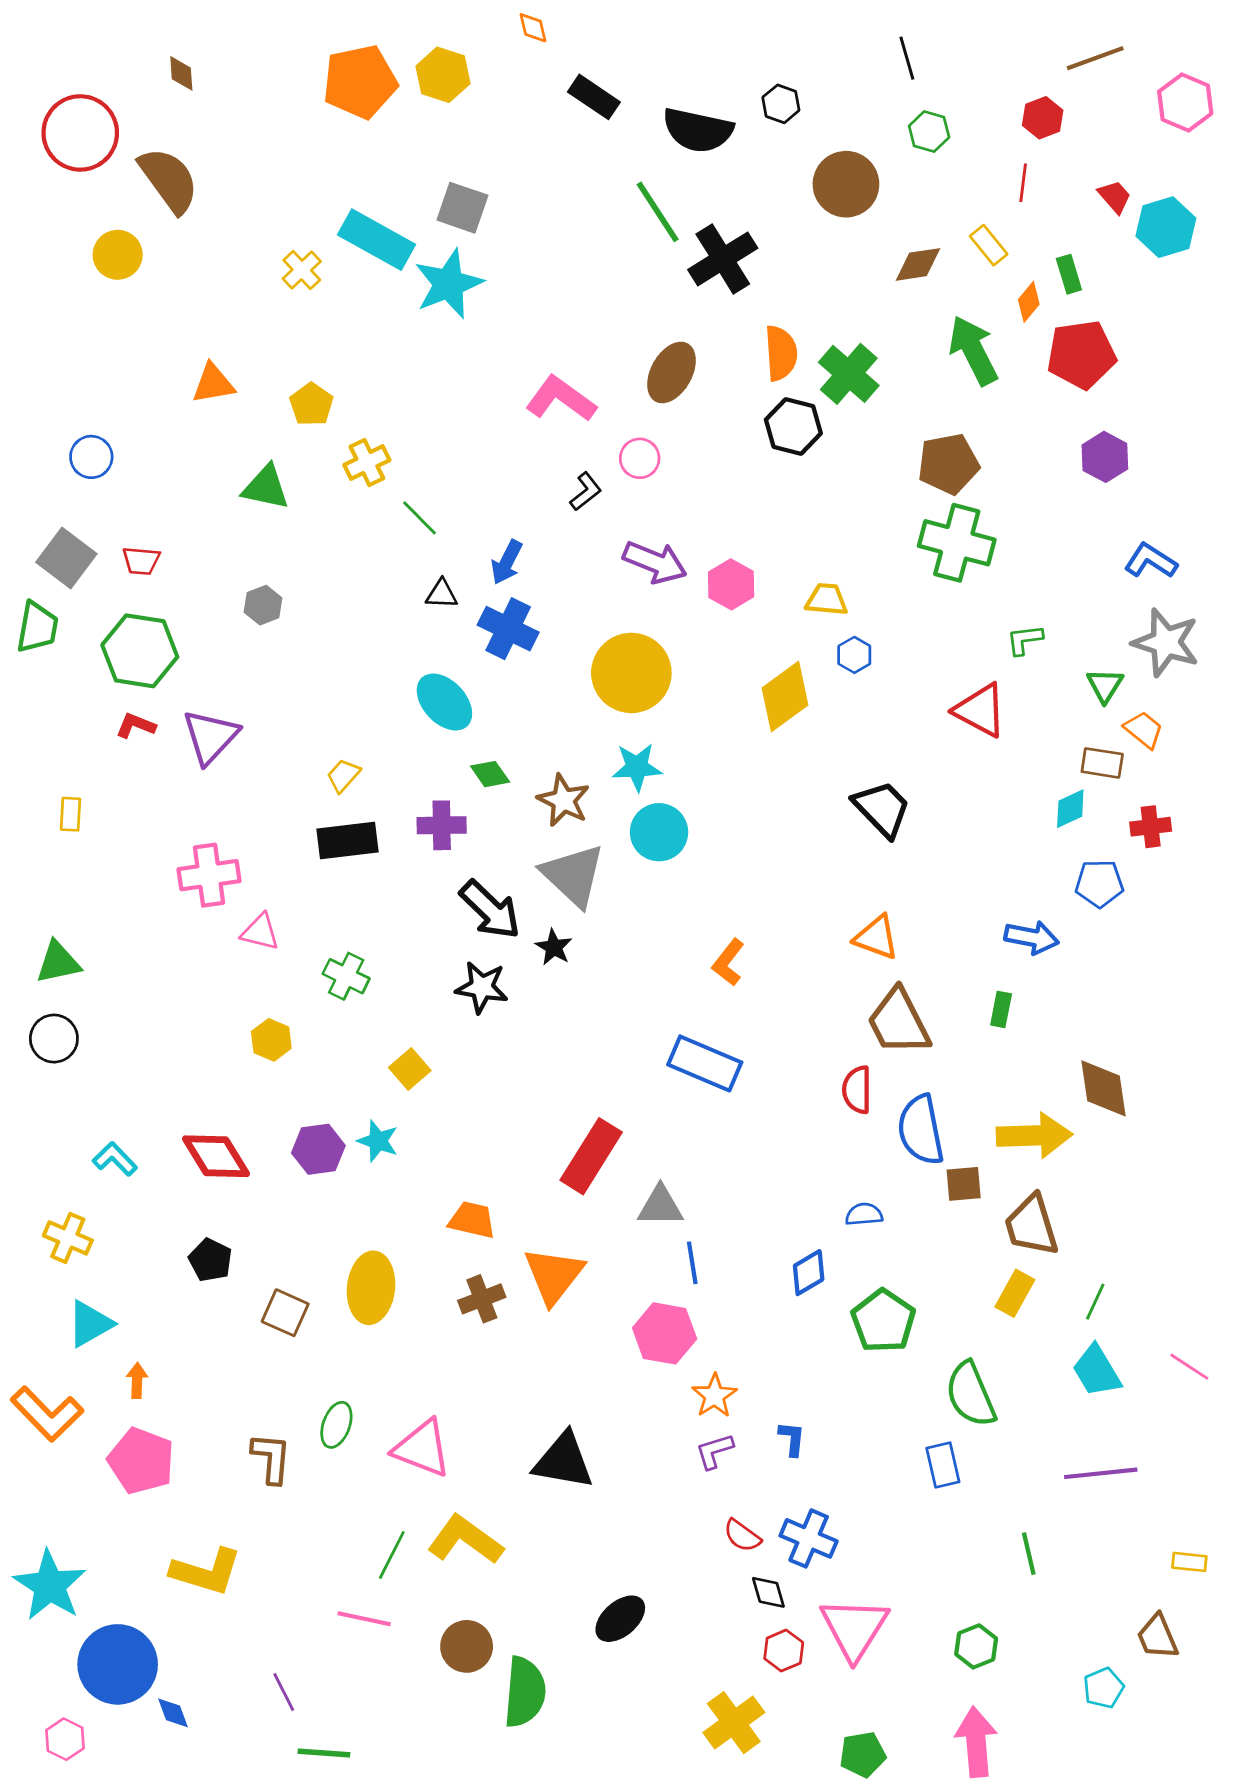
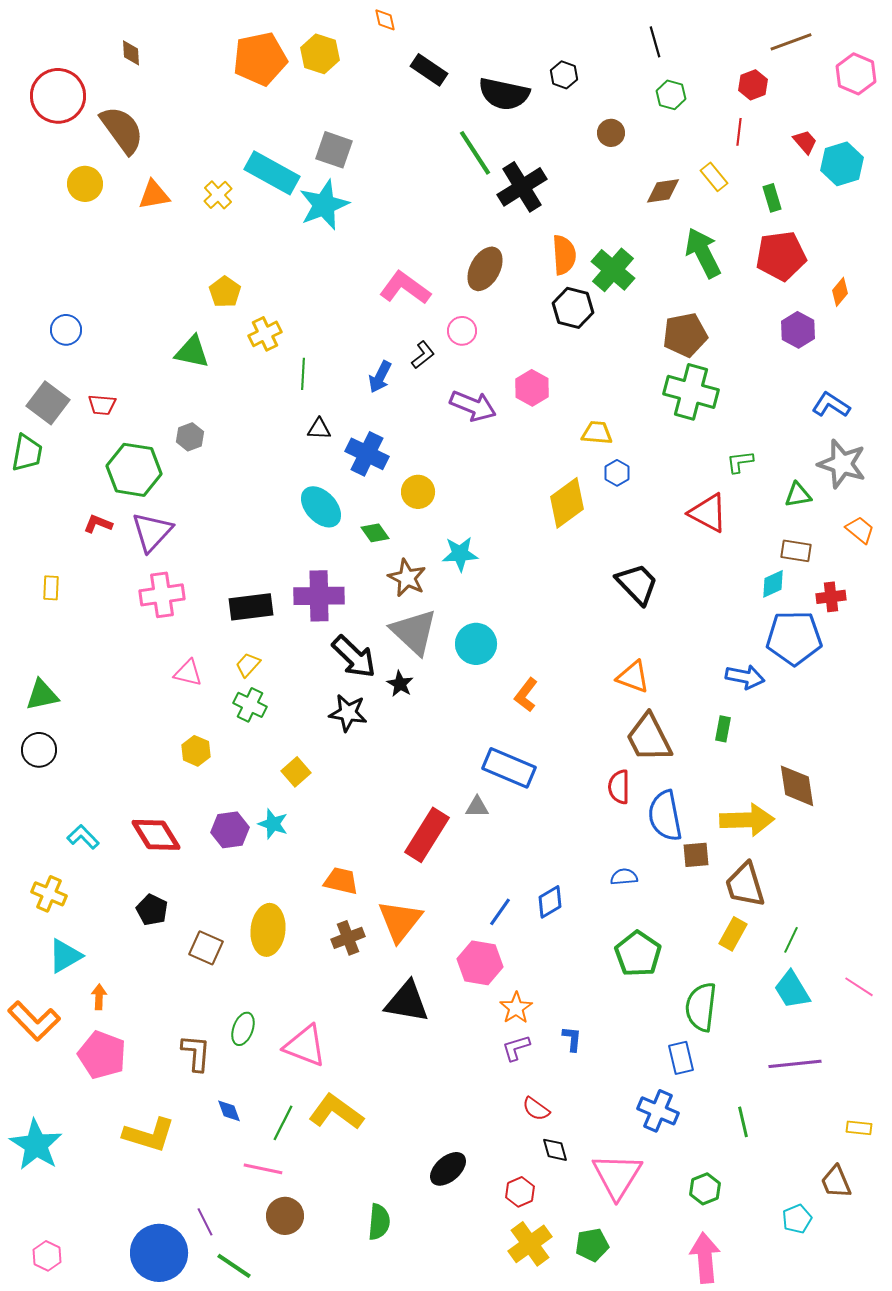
brown circle: (846, 184) -> (611, 133), size x0.6
orange diamond: (1029, 302) -> (840, 292), moved
orange triangle: (213, 384) -> (154, 195), moved
green line: (419, 518) -> (303, 374), turned 48
blue arrow: (507, 562) -> (380, 377), moved
pink hexagon: (731, 584) -> (532, 388), moved
green hexagon: (140, 651) -> (134, 470), moved
yellow circle: (631, 673) -> (418, 492), moved, size x0.6
green triangle: (1105, 685) -> (798, 495), turned 48
orange trapezoid: (1144, 730) -> (860, 530), moved
green diamond: (490, 774) -> (375, 533), moved
yellow trapezoid: (343, 775) -> (248, 665), moved
purple cross: (442, 825) -> (319, 596), size x1.4
cyan circle: (659, 832) -> (476, 644), moved
pink cross: (209, 875) -> (162, 595), moved
blue pentagon: (1099, 883) -> (794, 638), size x1.6
gray triangle: (660, 1206) -> (477, 807), moved, size x0.7
blue line: (692, 1263) -> (500, 912), turned 44
blue diamond: (809, 1273) -> (550, 902), moved
green semicircle: (971, 1394) -> (701, 1007), turned 30
black triangle: (563, 1461) -> (407, 1002), moved
blue cross: (809, 1538) -> (658, 1111), moved
brown circle: (467, 1646) -> (285, 1216), moved
red hexagon: (784, 1651) -> (520, 1192), moved
blue circle: (118, 1664) -> (159, 1253), moved
green semicircle: (525, 1692) -> (379, 1222), size x0.7
blue diamond: (173, 1713) -> (229, 1111), moved
green line: (324, 1753) -> (234, 1266), turned 30
green pentagon: (863, 1754) -> (592, 1245), moved

